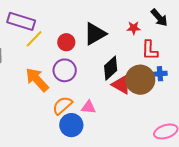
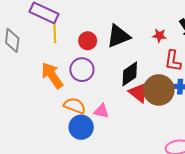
yellow line: (34, 39) -> (55, 33), turned -54
orange semicircle: (62, 105) -> (75, 106), turned 55

